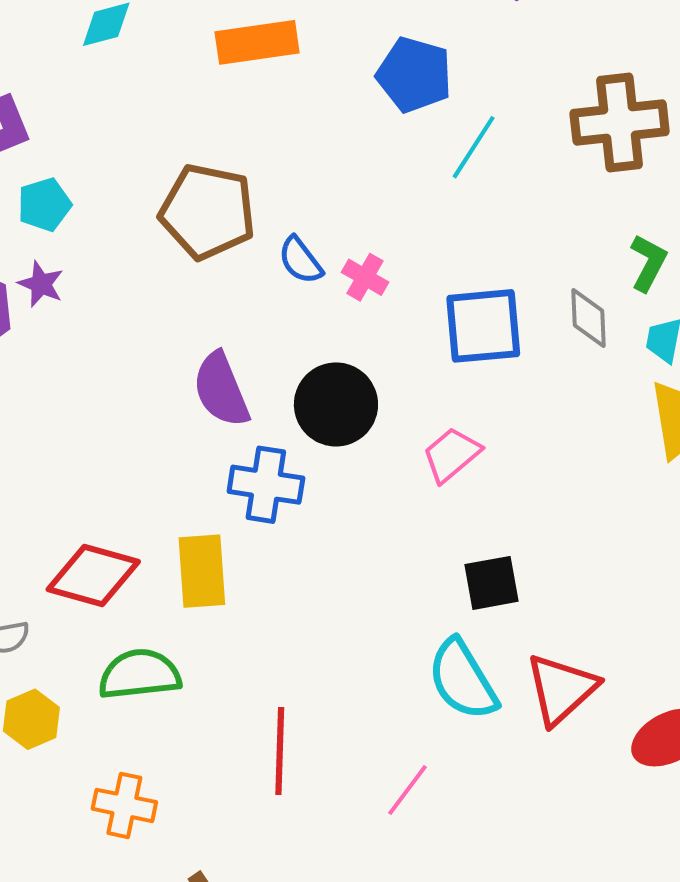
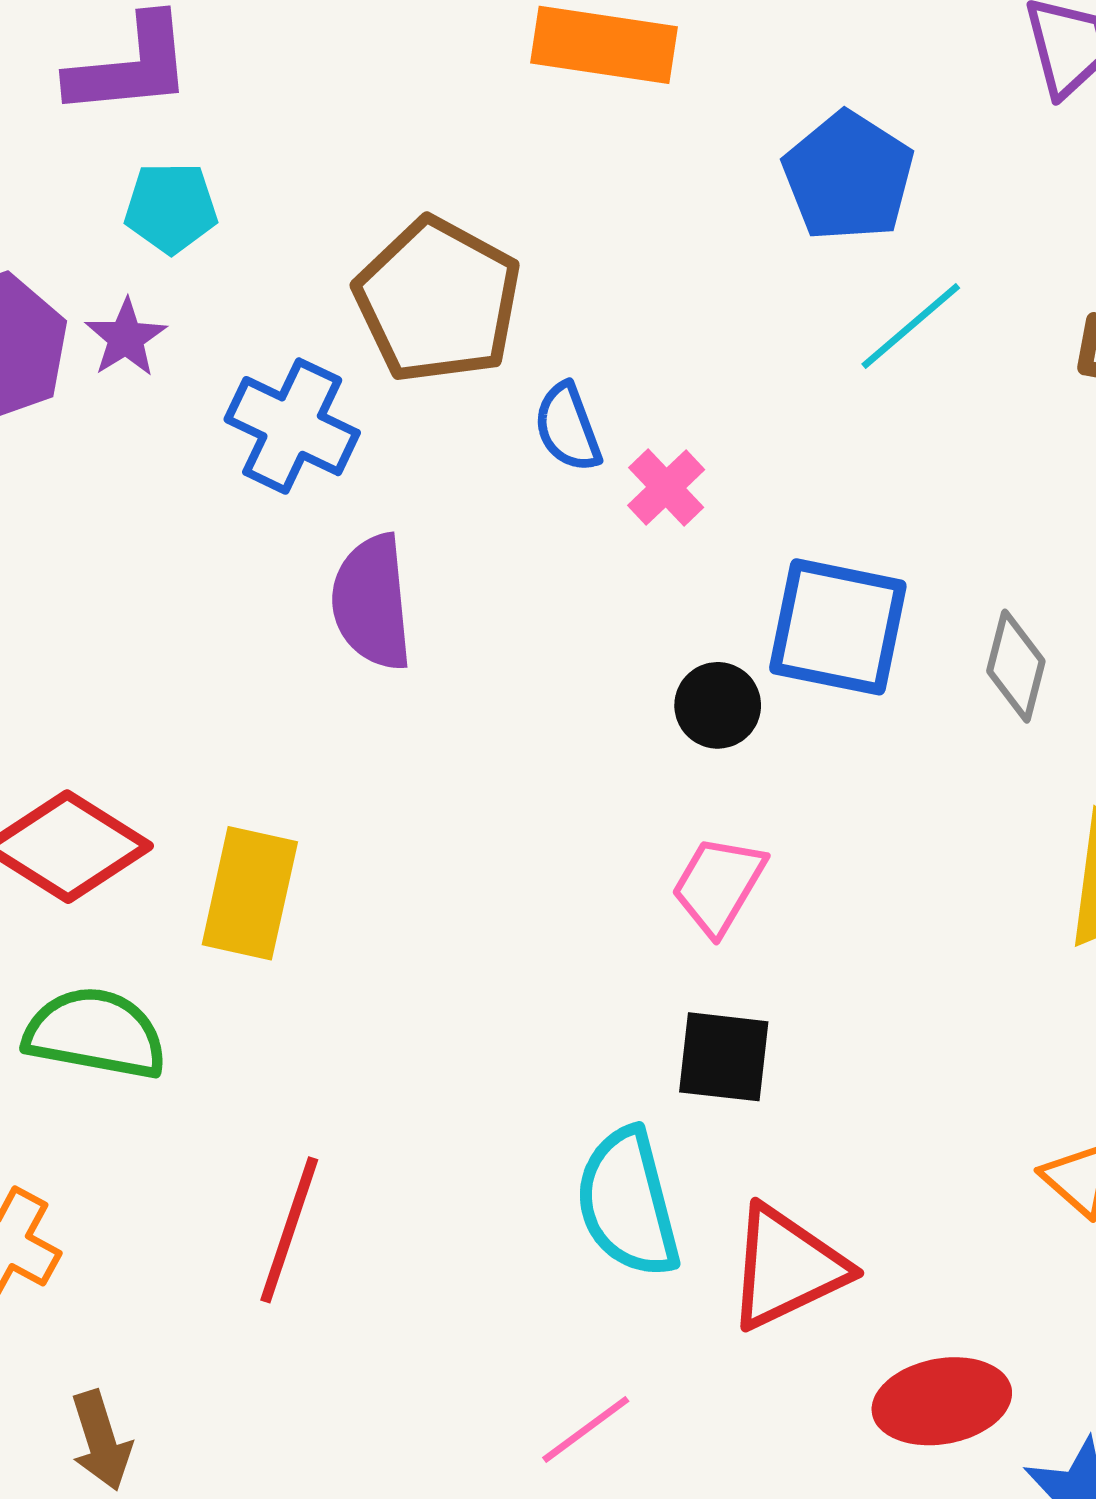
black circle: (336, 404) -> (718, 705), moved, size x0.6
pink trapezoid: (451, 455) -> (718, 885), moved, turned -36
blue cross: (266, 485) -> (292, 426), moved
pink line: (408, 790) -> (586, 1429), moved

